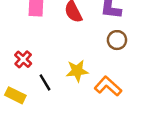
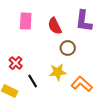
brown circle: (117, 40) -> (68, 48), moved

